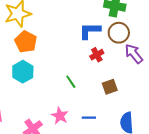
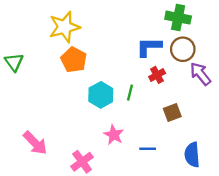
cyan hexagon: (23, 72) -> (101, 95), moved
green line: (71, 82) -> (130, 93), moved, turned 48
pink star: (60, 116) -> (114, 135), moved

